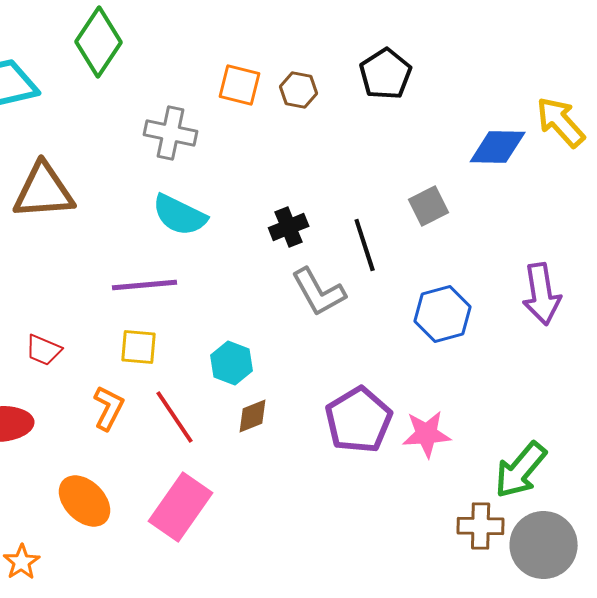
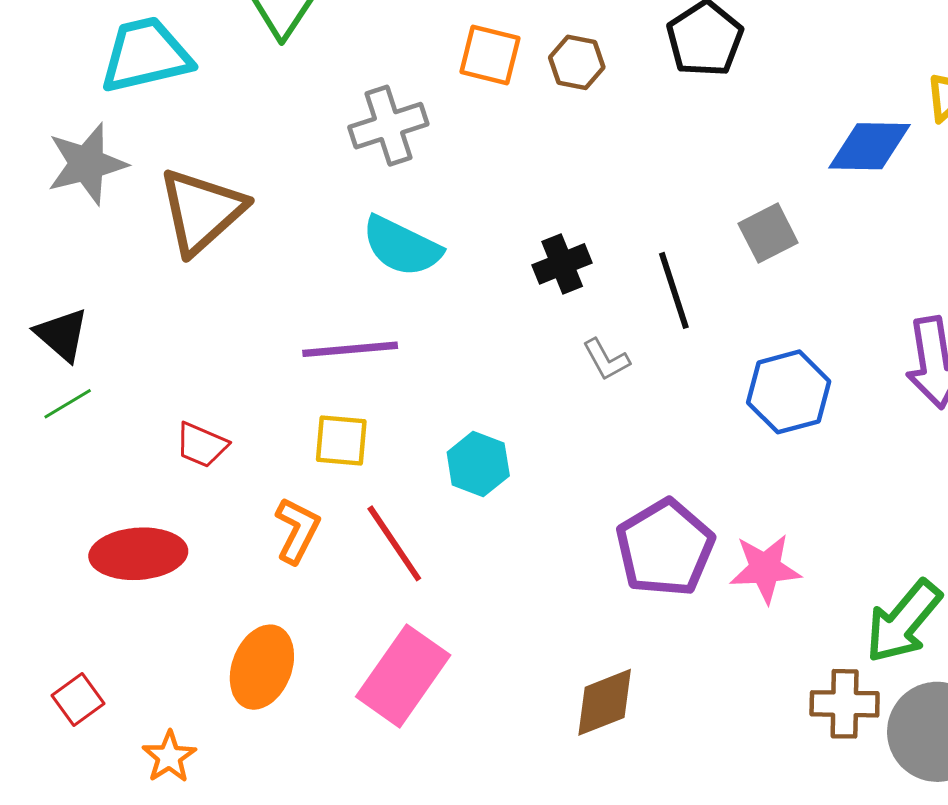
gray cross: (171, 133) -> (388, 126), turned -30
brown triangle: (44, 191) -> (202, 211), turned -38
gray L-shape: (319, 292) -> (606, 360), size x0.6
brown diamond: (253, 416) -> (605, 702), moved, size x1.4
orange ellipse: (85, 501) -> (262, 667), turned 66

